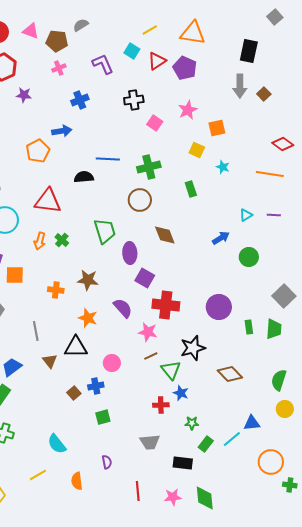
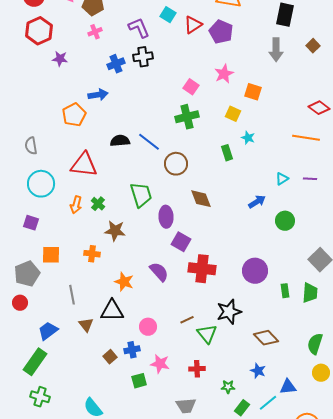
brown square: (264, 94) -> (313, 46), moved
black cross: (134, 100) -> (143, 57), moved
orange square: (217, 128) -> (253, 92), turned 30
blue line: (108, 159) -> (149, 142), moved, turned 35
green cross: (149, 167) -> (187, 117), moved
cyan star: (223, 167) -> (248, 138), moved
orange square: (15, 275) -> (51, 255), moved
brown star: (88, 280) -> (115, 231), moved
pink star: (148, 332) -> (160, 364), moved
blue star: (181, 393) -> (258, 371), moved

